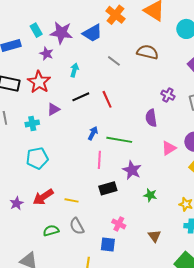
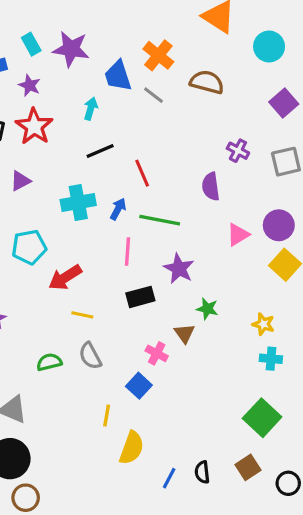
orange cross: (115, 15) -> (158, 55), moved
blue trapezoid: (92, 33) -> (118, 76), moved, turned 100
purple star: (46, 54) -> (30, 85), moved
red line: (107, 99) -> (142, 173), moved
purple triangle: (53, 109) -> (20, 181), moved
cyan cross: (32, 123) -> (78, 203), moved, size x1.5
red arrow: (43, 197) -> (65, 277), moved
brown triangle: (154, 236) -> (184, 333), moved
blue square: (108, 245) -> (139, 386), turned 35

